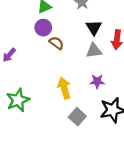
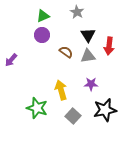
brown semicircle: (56, 43) -> (66, 52), moved
green star: (18, 100) -> (37, 108), moved, turned -30

